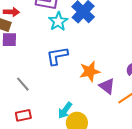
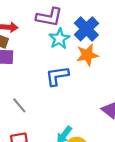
orange star: (90, 71) -> (87, 55), moved

